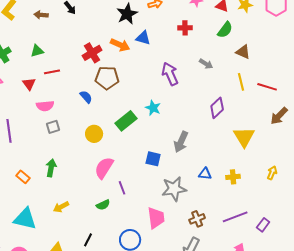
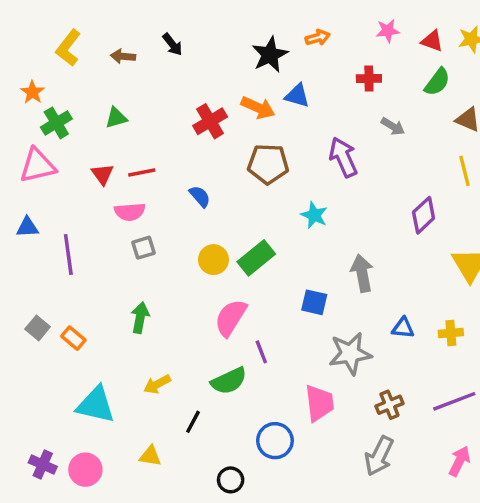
gray arrow: (206, 64) -> (393, 126), moved
red line: (52, 72) -> (142, 172), moved
brown pentagon: (107, 78) -> (268, 164), moved
green rectangle: (126, 121) -> (256, 258), moved
gray arrow: (181, 142) -> (362, 273), turned 145
orange rectangle: (23, 177) -> (73, 338), moved
green semicircle: (103, 205) -> (229, 381), size x1.5
black line: (88, 240) -> (193, 422), moved

